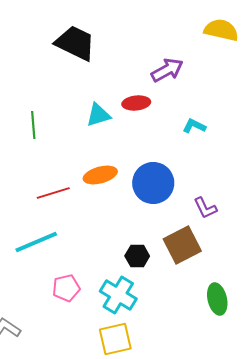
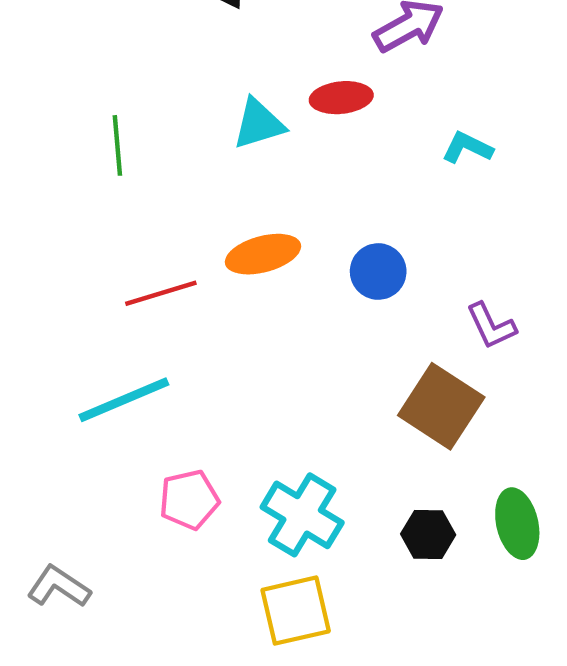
blue circle: (153, 183) -> (378, 271), size x0.6
brown square: (182, 245) -> (441, 406), turned -30
black hexagon: (137, 256) -> (428, 534), moved

